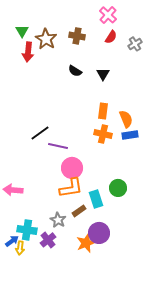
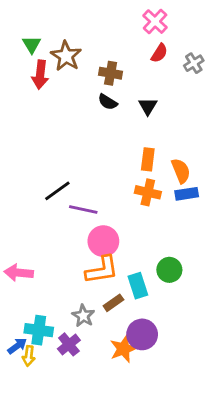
brown cross: (77, 36) -> (111, 73), moved

